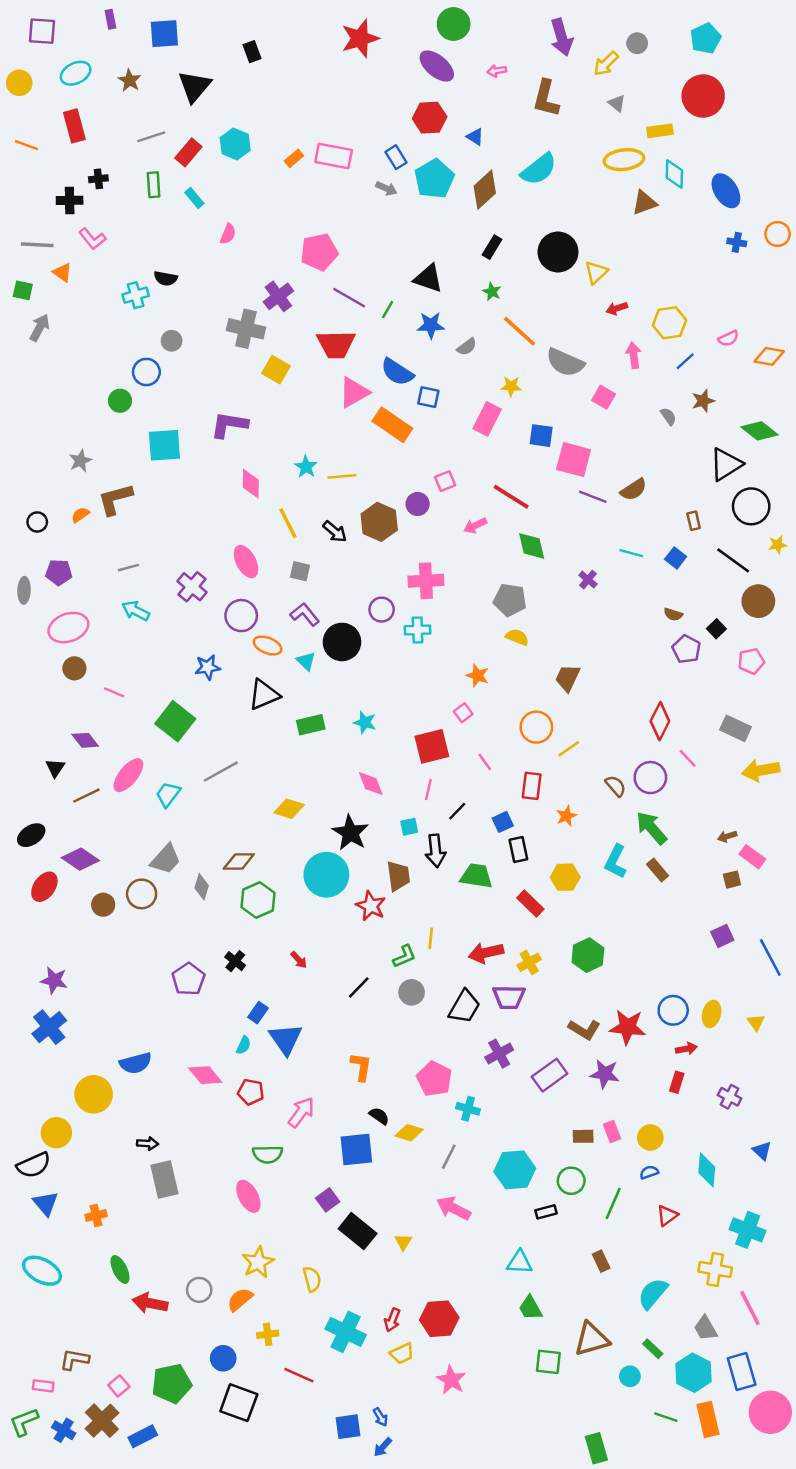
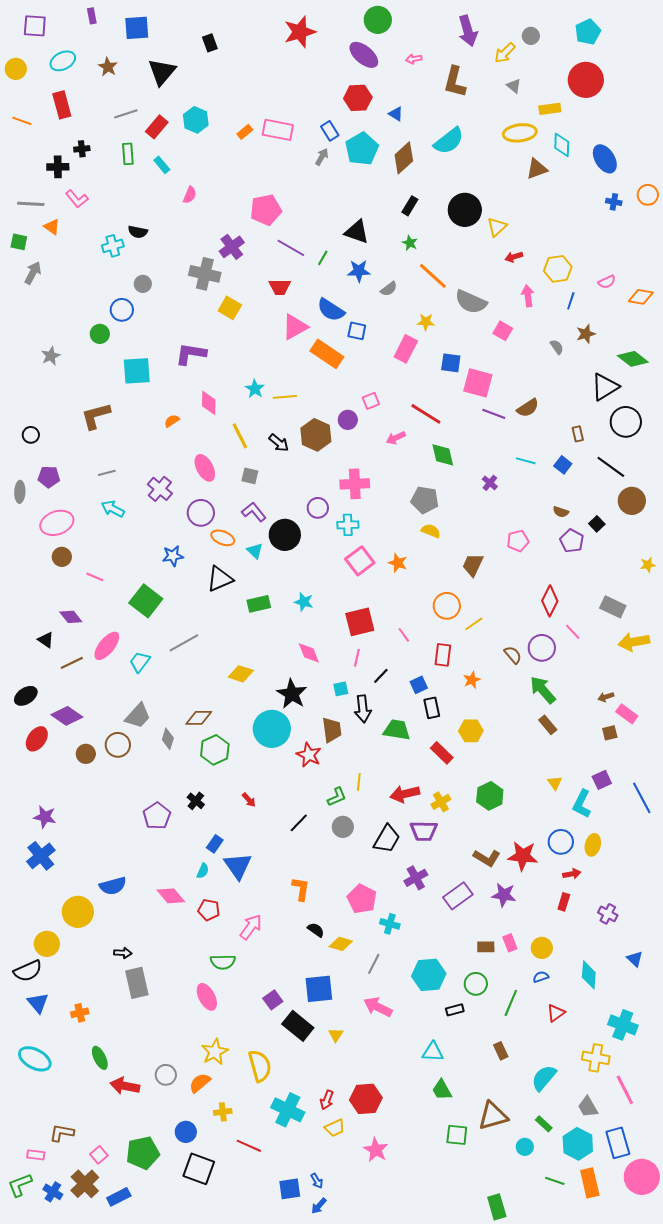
gray arrow: (386, 188) -> (322, 157), turned -84
red trapezoid: (336, 344) -> (280, 287), size x0.7
blue line: (685, 361) -> (571, 301), turned -30
gray star: (80, 461) -> (51, 356), moved
orange semicircle: (80, 515) -> (172, 421), moved
yellow star: (778, 545) -> (648, 565), moved
pink pentagon: (751, 661) -> (518, 541), moved
pink square: (463, 713) -> (360, 561), moved, size x1.8
black triangle: (55, 768) -> (46, 640), turned -30
cyan L-shape: (616, 862) -> (582, 804), moved
yellow triangle: (756, 1022) -> (555, 783), moved
blue square: (356, 1150) -> (319, 989), moved
yellow semicircle: (312, 1279) -> (260, 1066), size x1.5

